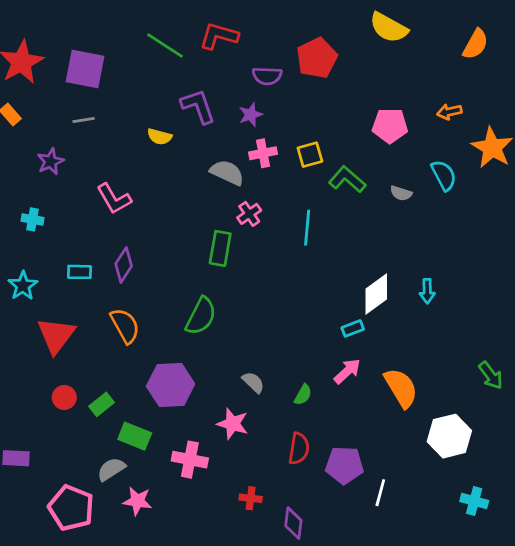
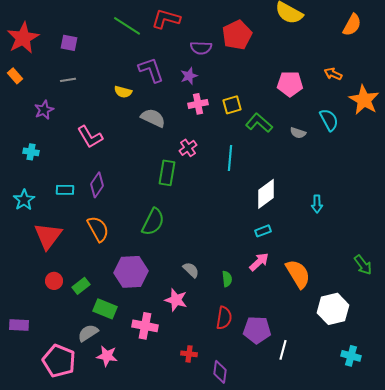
purple square: (85, 69) -> (69, 43), size x0.6
orange arrow: (449, 112) -> (333, 74), turned 36
gray semicircle: (227, 173) -> (153, 118), moved
white diamond: (376, 294) -> (266, 194), moved
green semicircle: (303, 395) -> (227, 279), turned -35

